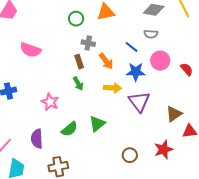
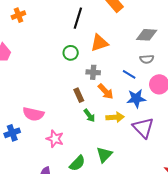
gray cross: (88, 43) -> (93, 72), moved
pink semicircle: (31, 50) -> (33, 114), moved
green arrow: (78, 84) -> (89, 116), moved

